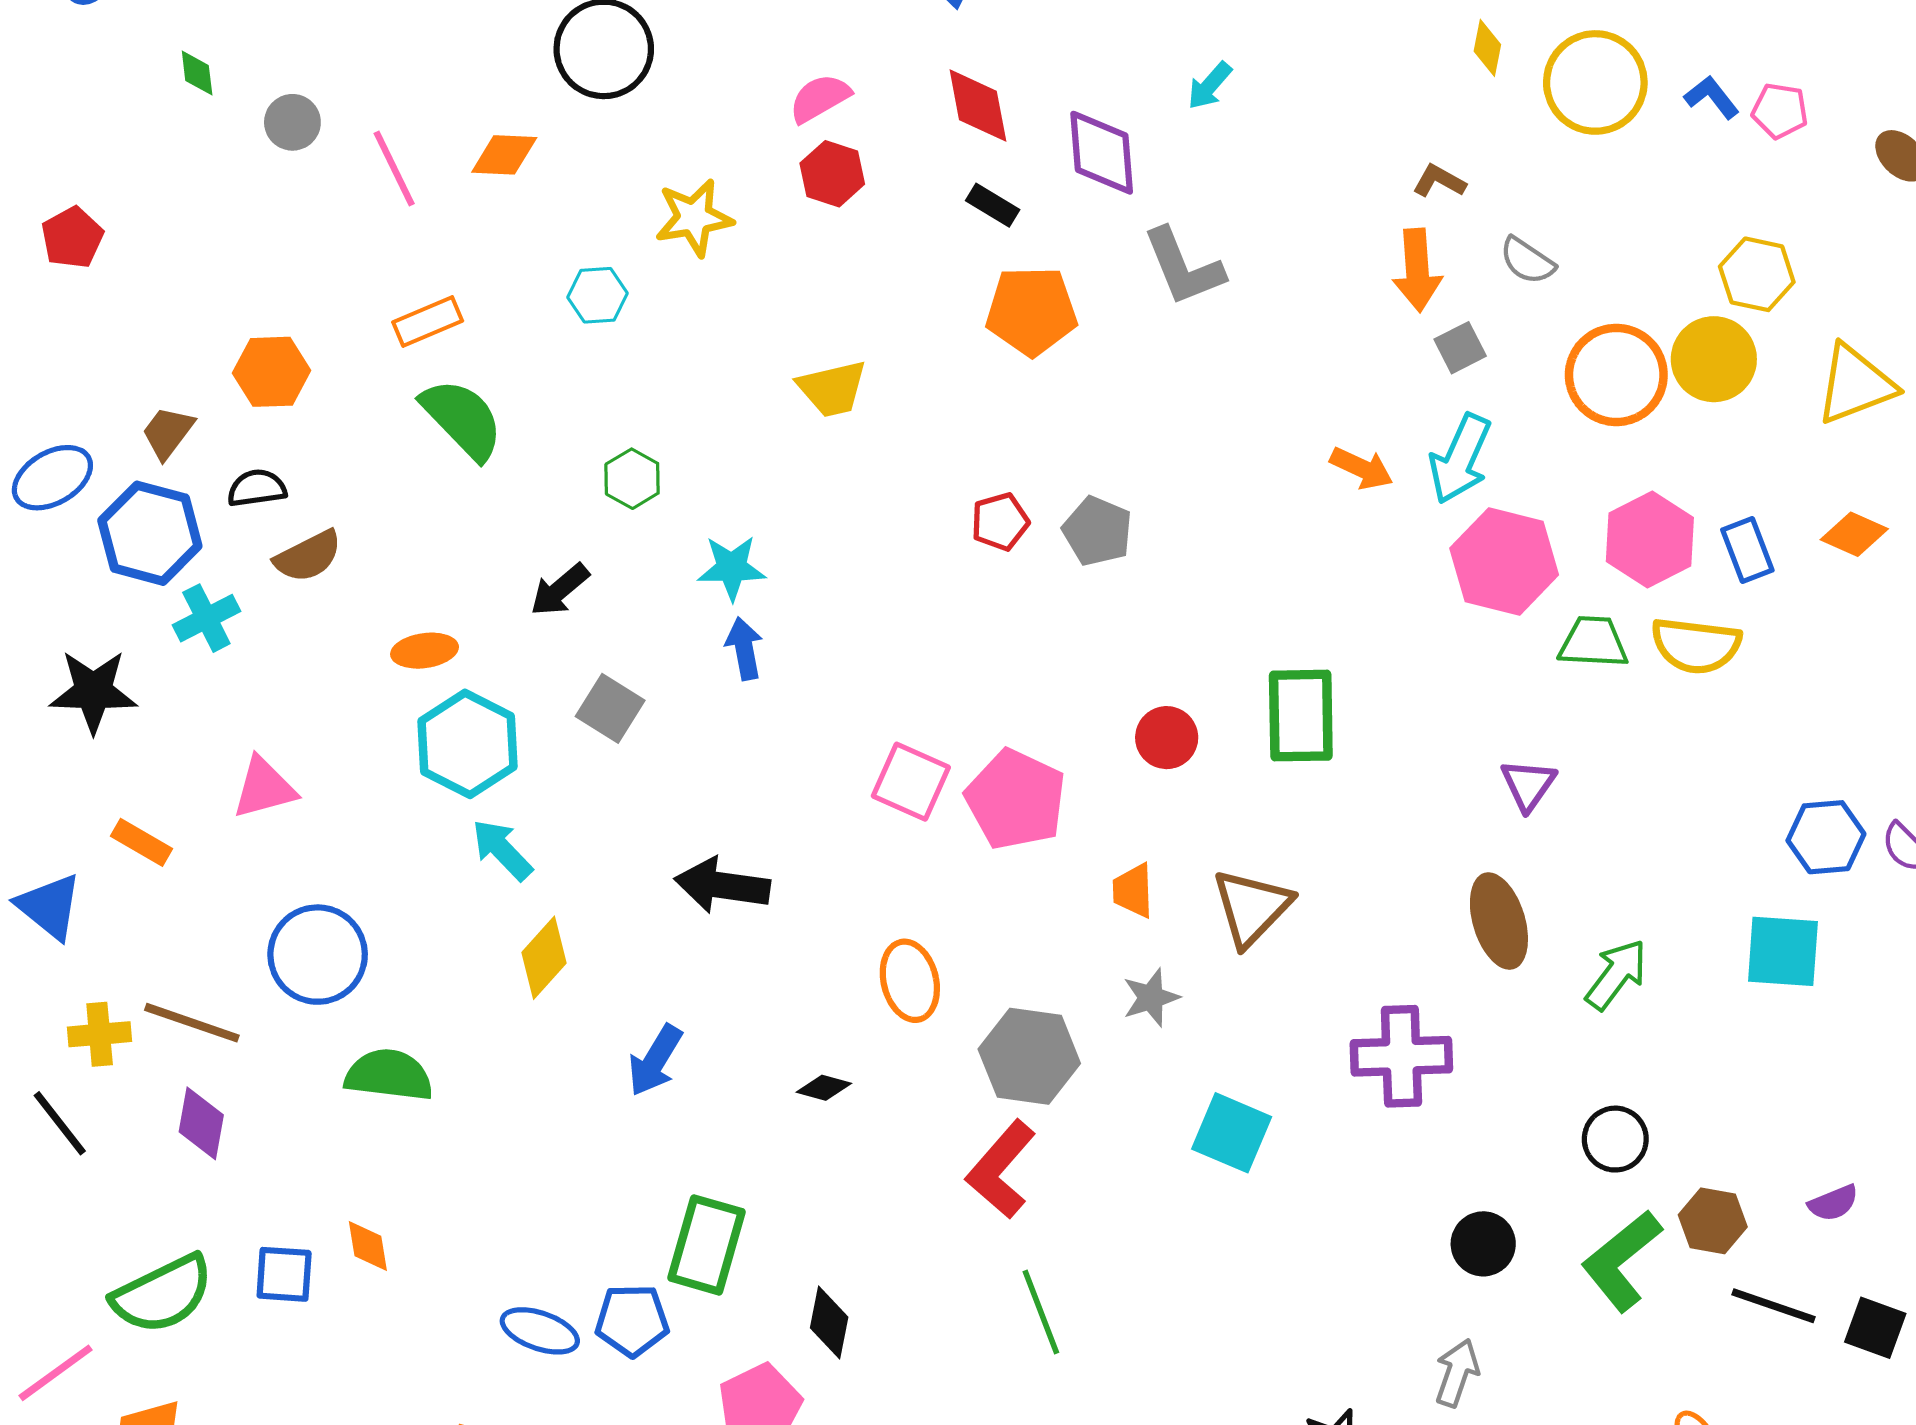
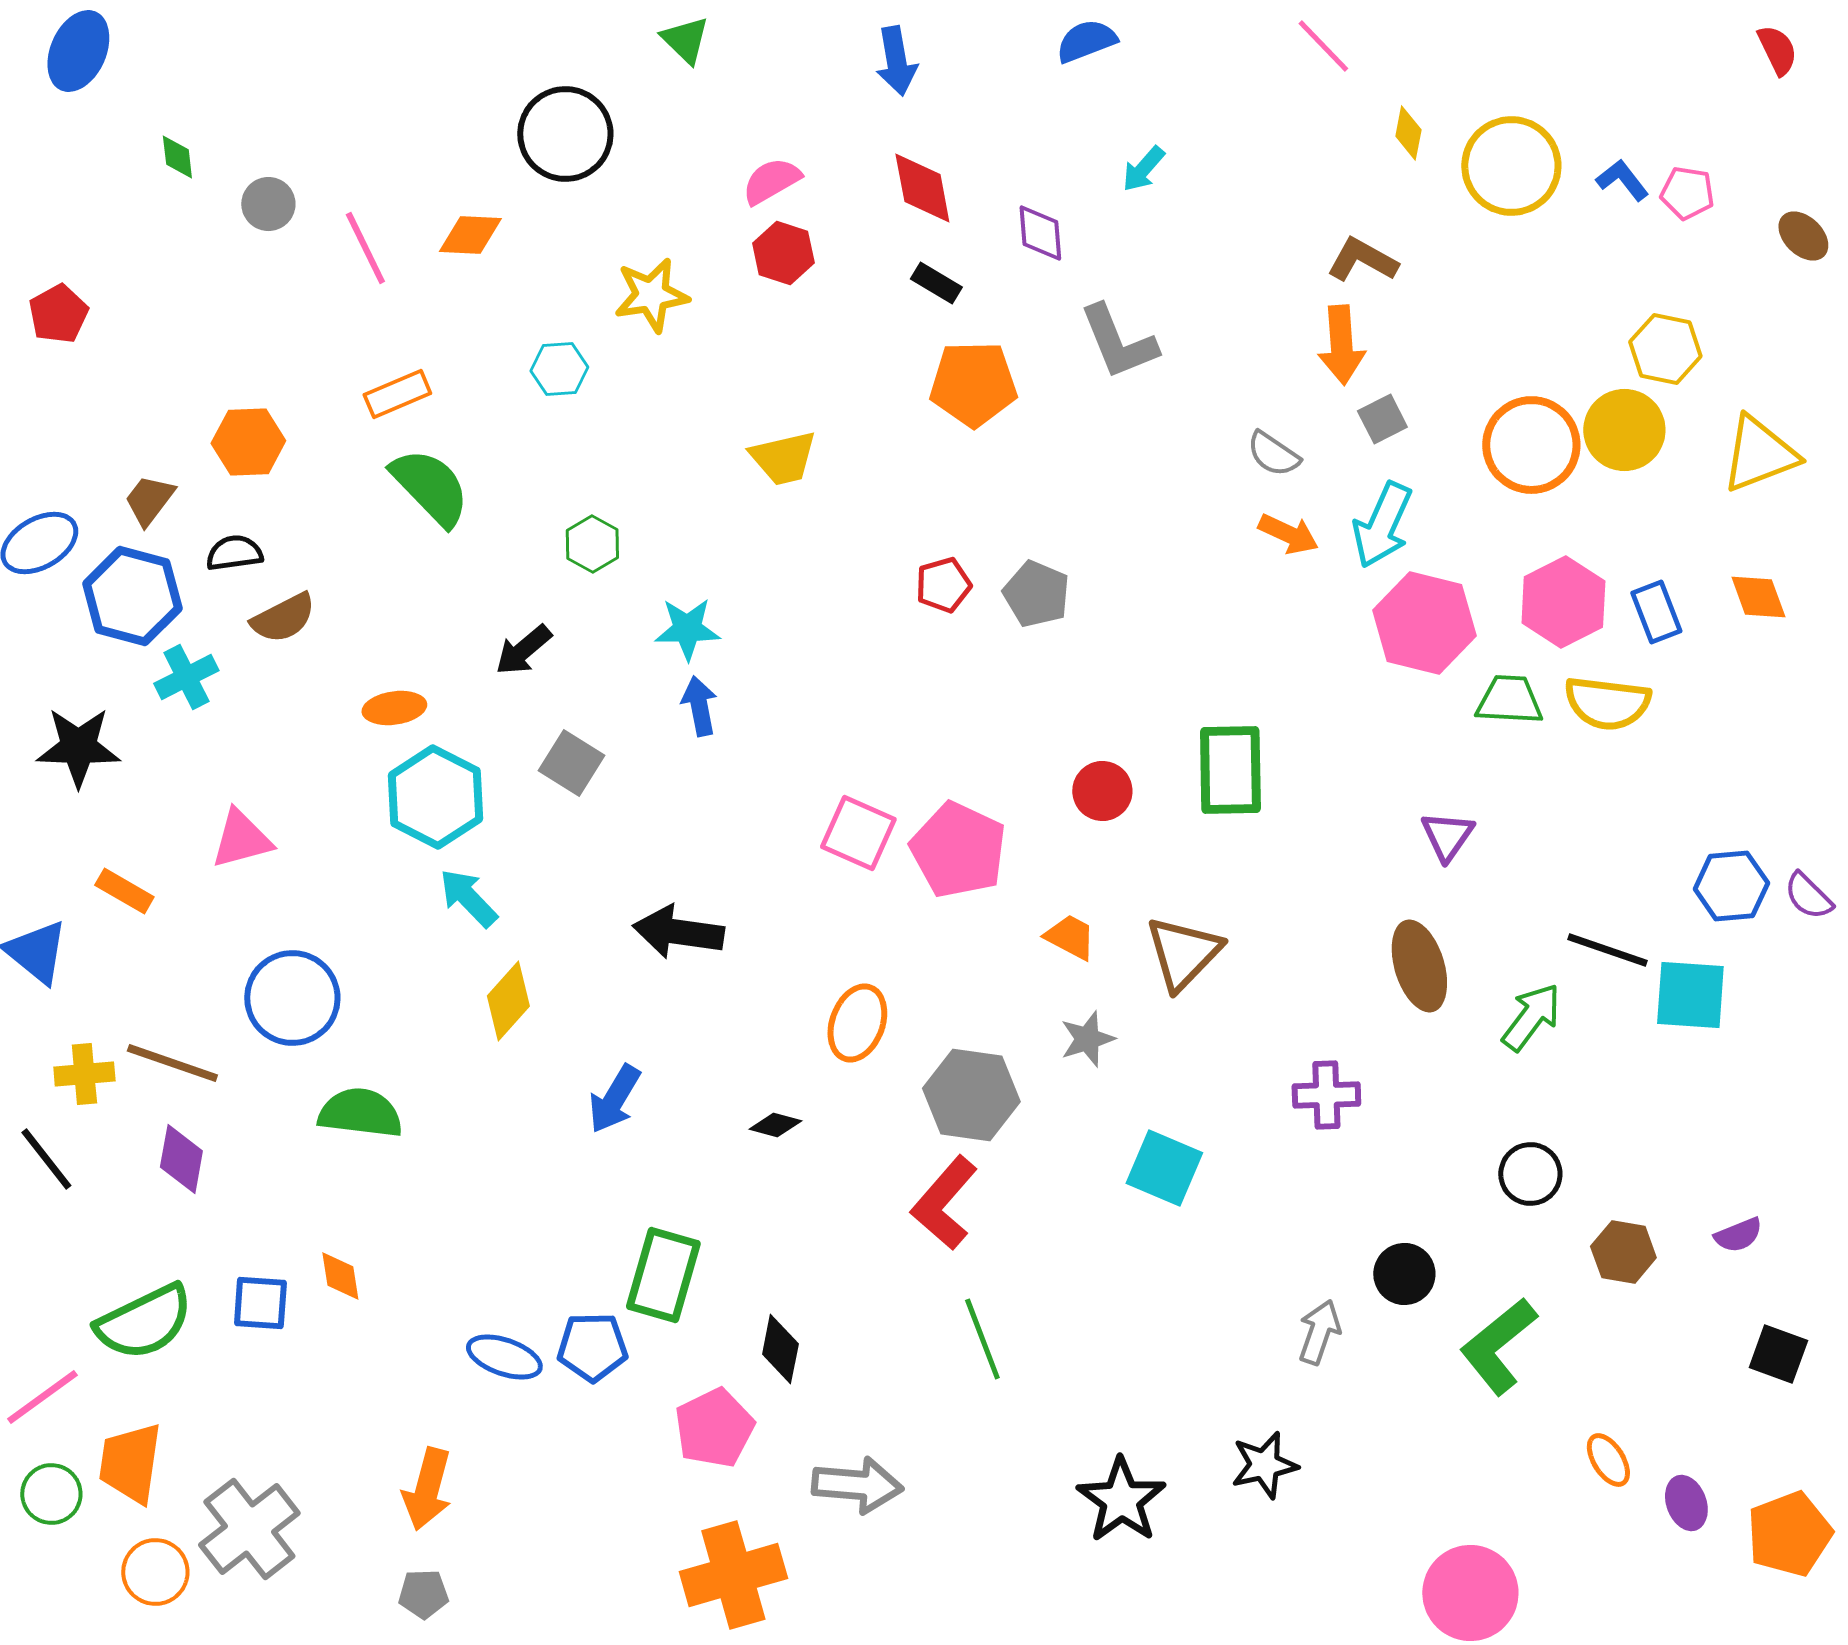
purple diamond: (1102, 153) -> (1040, 233), size x0.7
brown L-shape: (1439, 181) -> (1362, 260), size x1.4
gray semicircle: (1527, 261) -> (1273, 454), moved
orange diamond: (1854, 534) -> (1758, 597), turned 46
orange trapezoid: (1133, 891) -> (1070, 937), turned 120
orange ellipse: (910, 981) -> (857, 1023), turned 34
purple cross: (1401, 1056) -> (1326, 1095), size x0.7
green L-shape: (1622, 1261) -> (1498, 1346), moved
black line: (1774, 1306) -> (1607, 950), moved
gray arrow: (1457, 1373) -> (1319, 1332), moved

